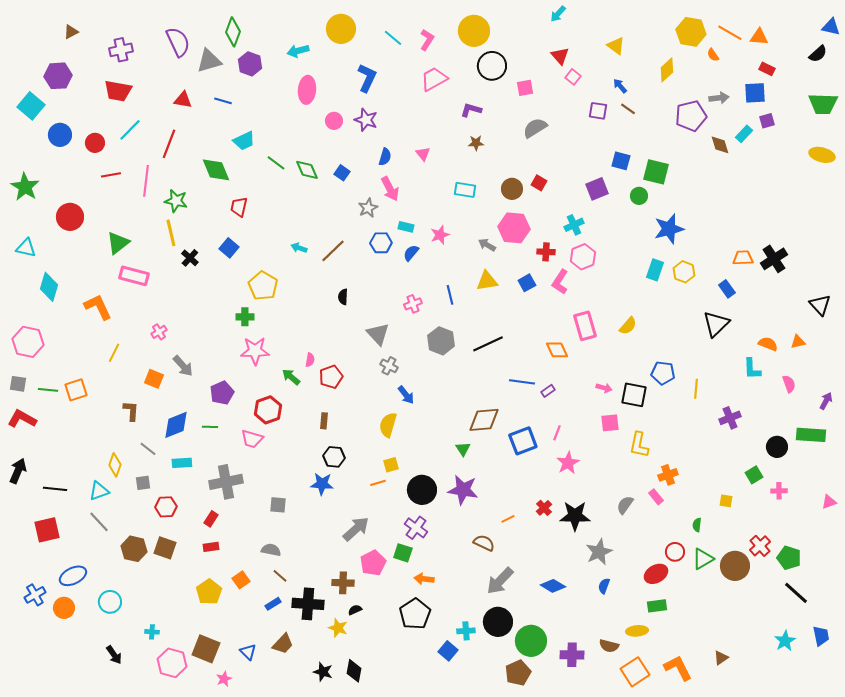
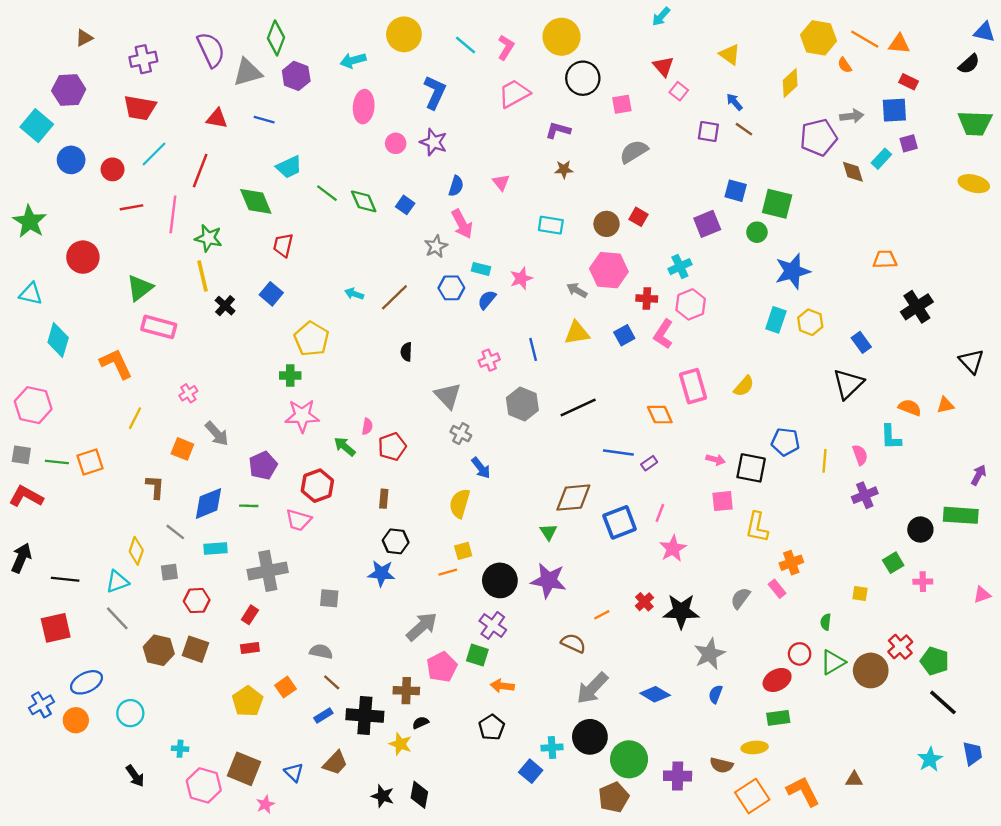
orange trapezoid: (743, 258) -> (885, 259), moved
pink semicircle: (789, 384) -> (860, 455), moved
black pentagon: (415, 614) -> (492, 727), size x0.7
brown triangle: (721, 658) -> (854, 779), turned 35

